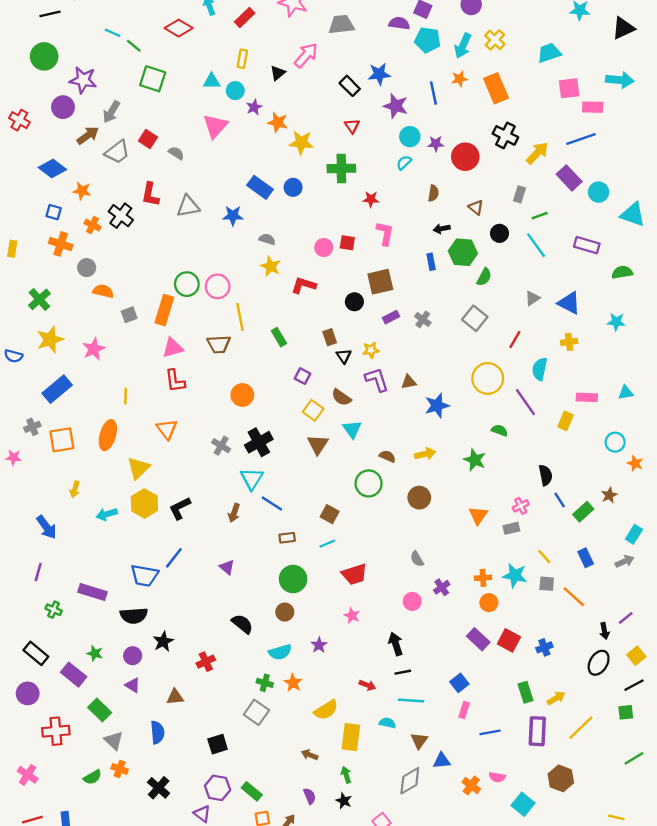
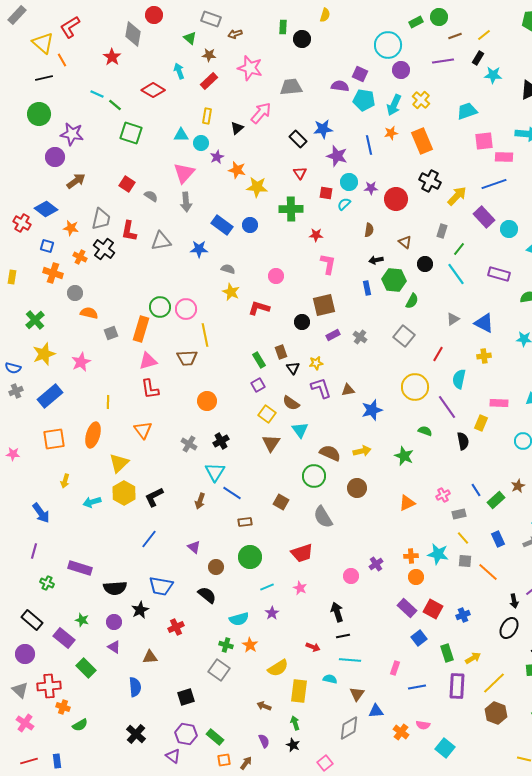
gray arrow: (111, 112) -> (186, 202), moved, turned -36
red cross: (19, 120) -> (22, 223), moved
gray trapezoid: (117, 152) -> (101, 219), moved, turned -40
green line: (540, 216) -> (459, 249), turned -32
red square: (347, 243) -> (326, 193), moved
green rectangle: (279, 337) -> (259, 360), moved
purple square: (302, 376) -> (258, 385), turned 32
gray cross: (32, 427) -> (16, 391), moved
black cross: (259, 442) -> (221, 441), size x0.7
brown semicircle: (387, 456) -> (330, 453), size x1.5
black semicircle: (546, 475) -> (463, 441), moved
orange triangle: (478, 515) -> (407, 503), turned 30
gray rectangle: (511, 528) -> (459, 514), moved
cyan line: (327, 544) -> (267, 587), moved
gray semicircle: (417, 559) -> (323, 517), moved, size x1.6
blue trapezoid: (144, 575) -> (161, 586), moved
brown circle: (285, 612) -> (216, 567), moved
blue square: (459, 683) -> (419, 638), moved
gray triangle: (114, 741) -> (20, 690), moved
orange cross: (120, 769) -> (63, 707), moved
brown hexagon: (561, 778) -> (496, 713), moved

